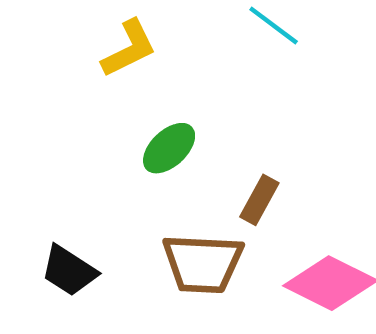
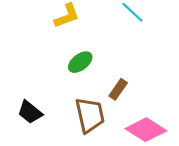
brown trapezoid: (203, 263) -> (90, 115), turned -111

